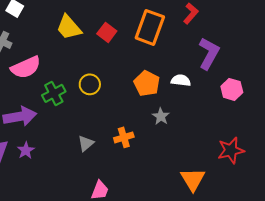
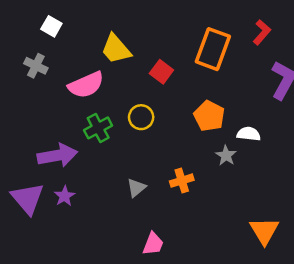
red square: (107, 32) -> (161, 72), moved
pink semicircle: (26, 67) -> (86, 85), moved
white semicircle: (181, 80) -> (249, 134), moved

